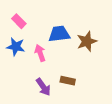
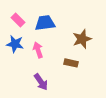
blue trapezoid: (59, 34) -> (45, 23), moved
brown rectangle: (68, 81) -> (71, 63), moved

